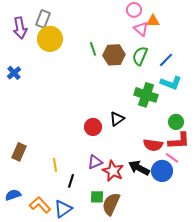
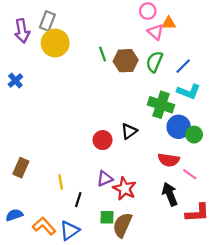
red L-shape: (179, 141) -> (197, 213), moved
black arrow: (139, 168) -> (170, 194), moved, turned 40
blue circle: (162, 171) -> (179, 127), moved

